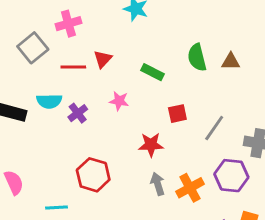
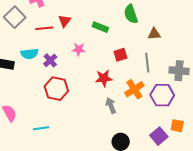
brown triangle: (231, 61) -> (154, 34), moved
gray line: (214, 128) -> (147, 63), turned -36
red hexagon: (93, 175) -> (56, 89), moved
orange cross: (190, 188) -> (134, 89), moved

